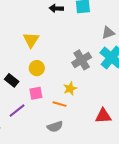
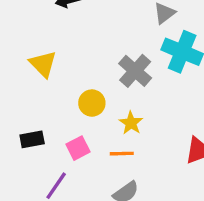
yellow circle: (37, 68) -> (92, 103), moved
black rectangle: (12, 80) -> (32, 139), turned -32

